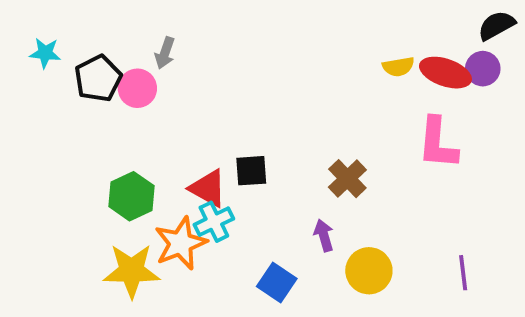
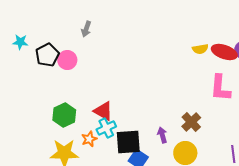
gray arrow: (165, 53) -> (86, 29), moved
black square: (251, 171) -> (128, 142), moved, size x1.5
brown cross: (347, 179) -> (191, 122), moved
orange star: (181, 243) -> (89, 139), size x0.6

